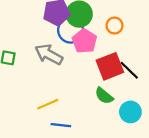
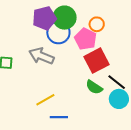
pink pentagon: (84, 41) -> (86, 39), moved
black line: (129, 70) -> (117, 82), moved

